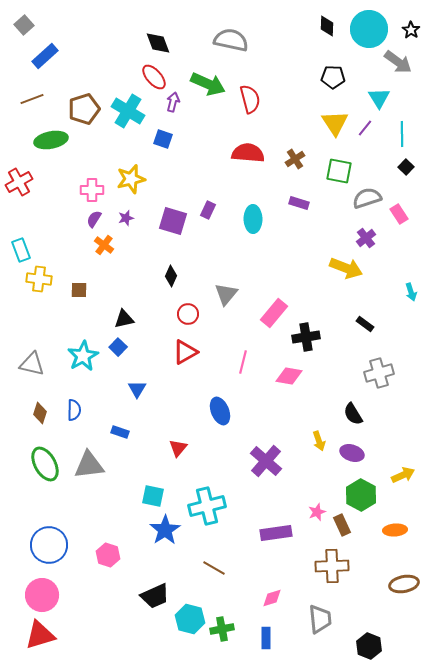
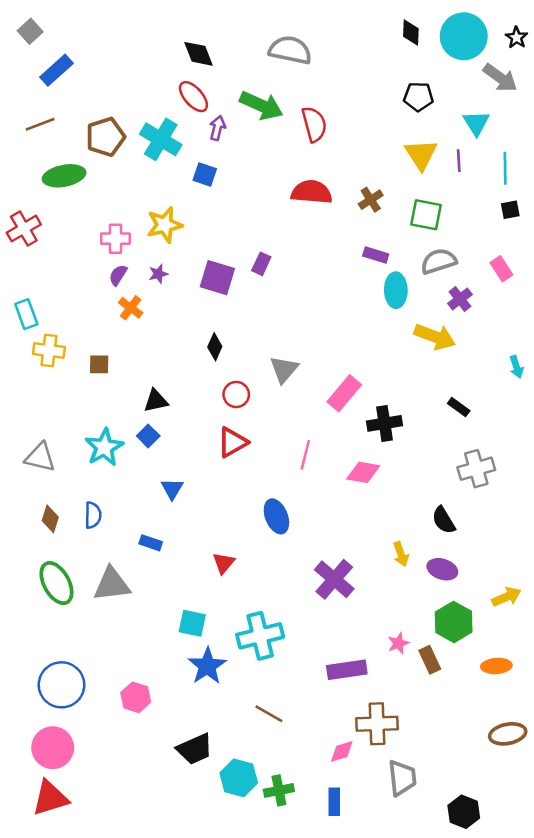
purple line: (365, 128) -> (459, 161), turned -42
black square: (406, 167) -> (510, 210), turned 35
gray semicircle: (367, 198) -> (439, 261), moved
cyan ellipse: (253, 219) -> (396, 290), moved
brown cross: (332, 566) -> (377, 724), moved

